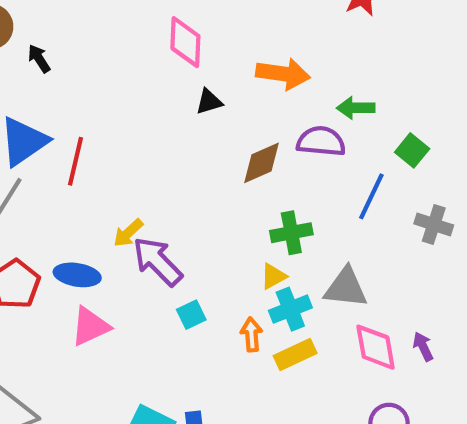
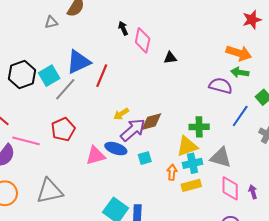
pink diamond: (185, 42) -> (143, 40), moved
black arrow: (39, 59) -> (123, 28), moved
orange arrow: (283, 74) -> (239, 53), moved
brown diamond: (261, 163) -> (151, 122), moved
purple arrow: (158, 261) -> (133, 130), turned 84
blue ellipse: (77, 275) -> (116, 149), moved
yellow triangle: (273, 276) -> (187, 146), size x1.6

